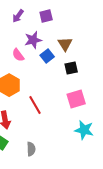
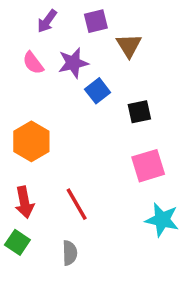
brown triangle: (65, 44) -> (129, 46), moved
pink semicircle: (18, 55) -> (33, 63), moved
red line: (35, 105) -> (77, 204), moved

